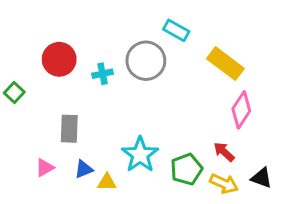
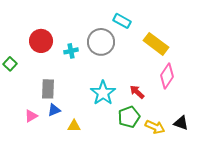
red arrow: (224, 152) -> (137, 92), moved
cyan star: (140, 155) -> (103, 93), moved
blue triangle: (84, 169) -> (54, 110), moved

